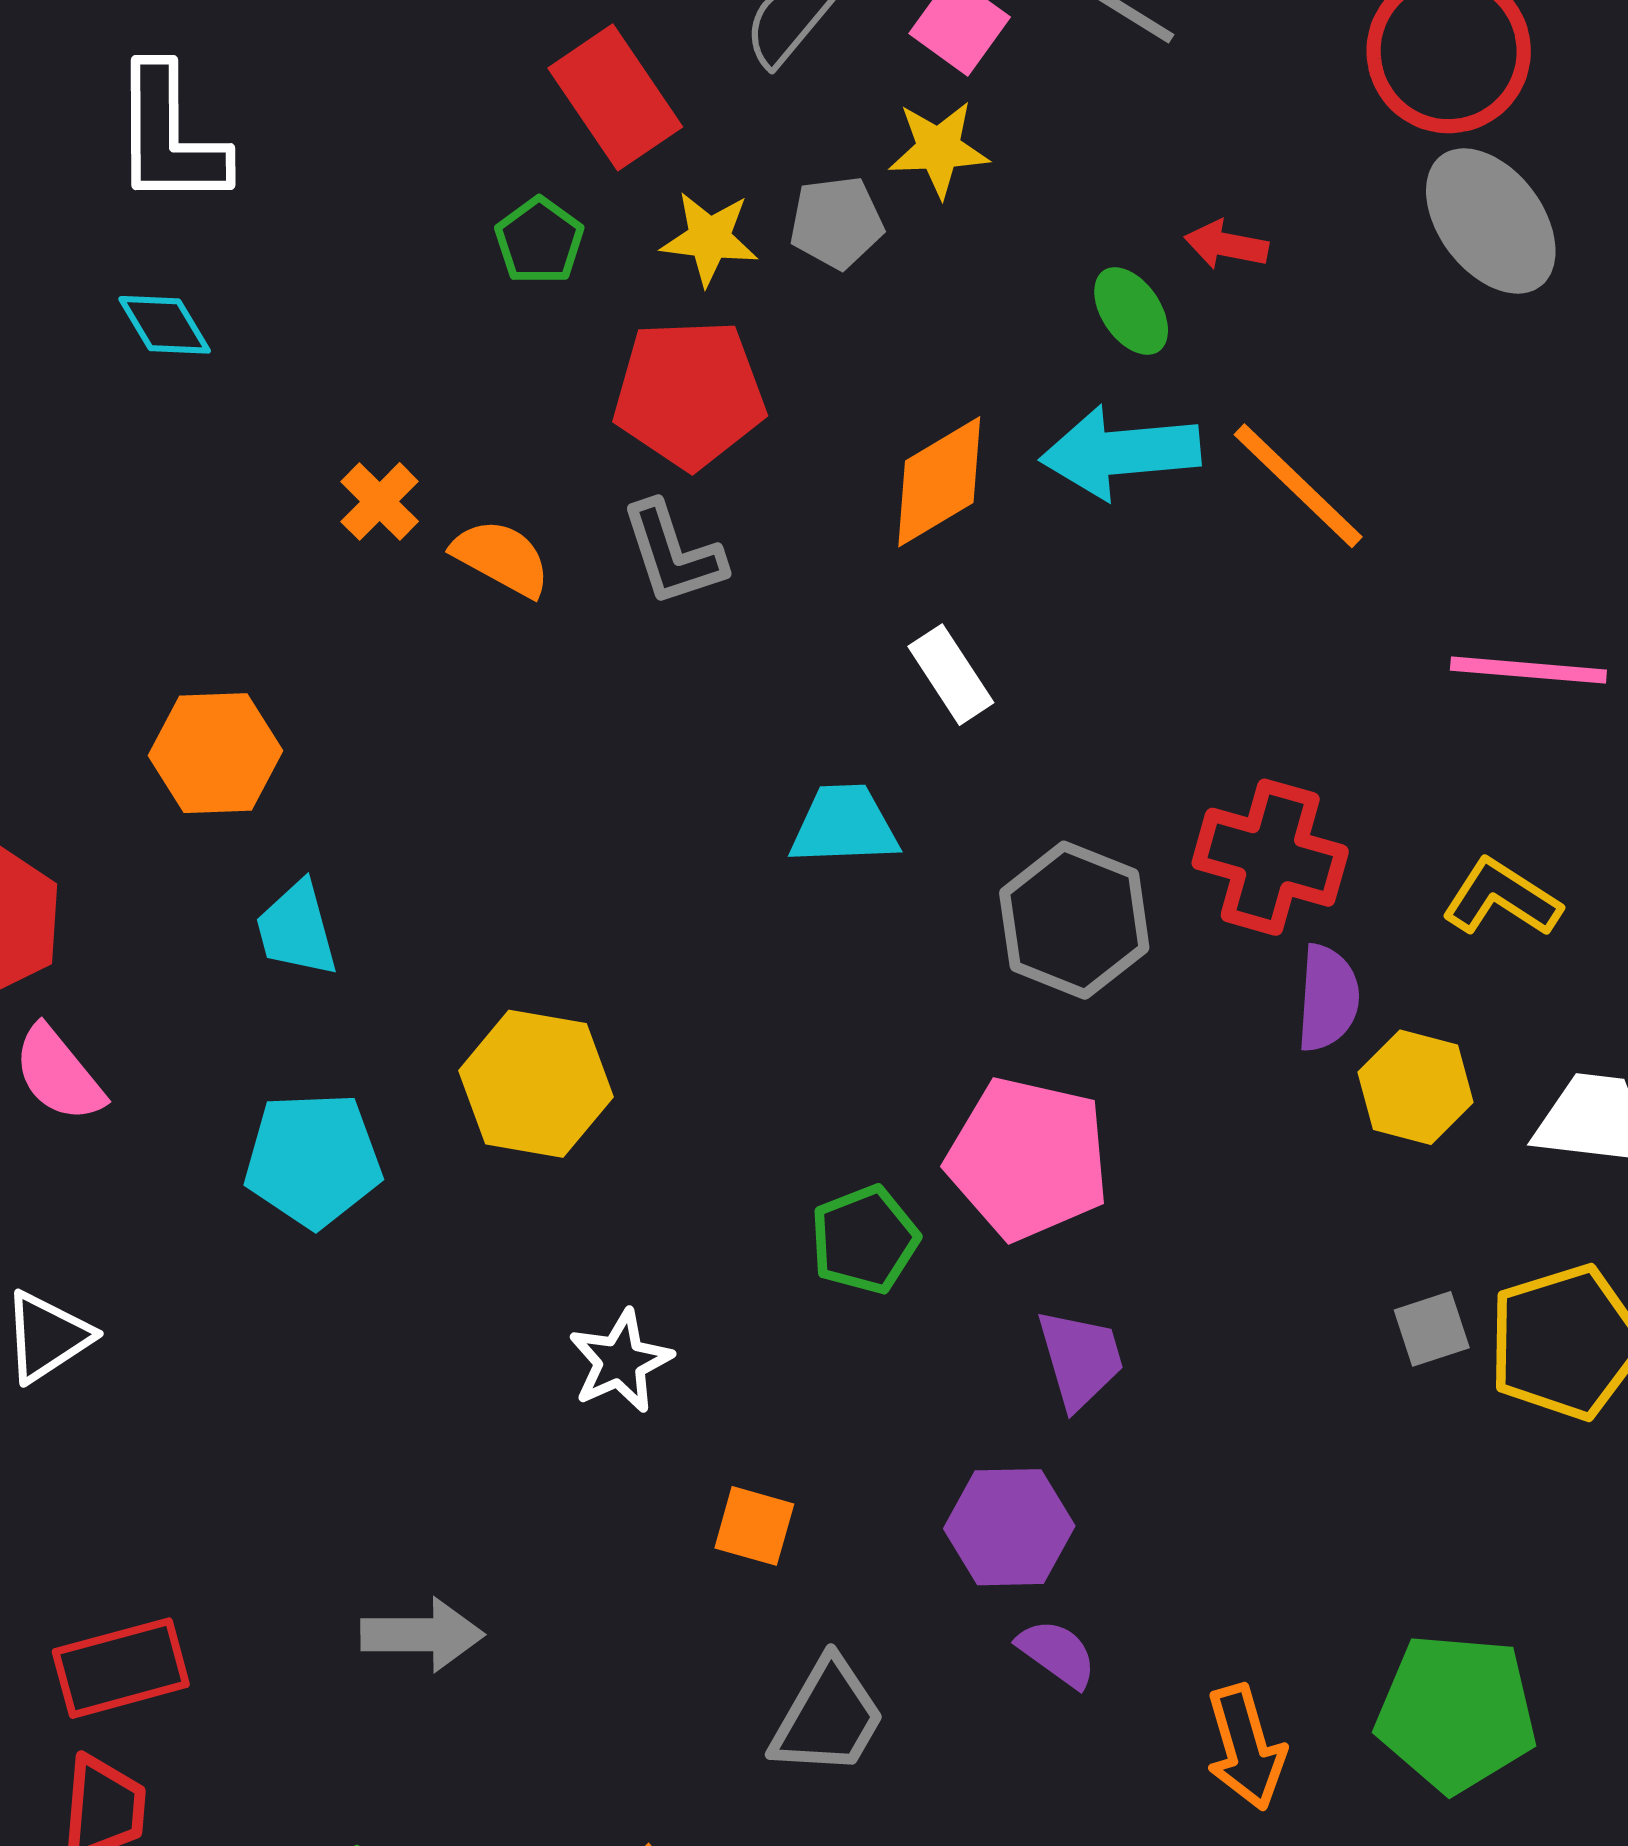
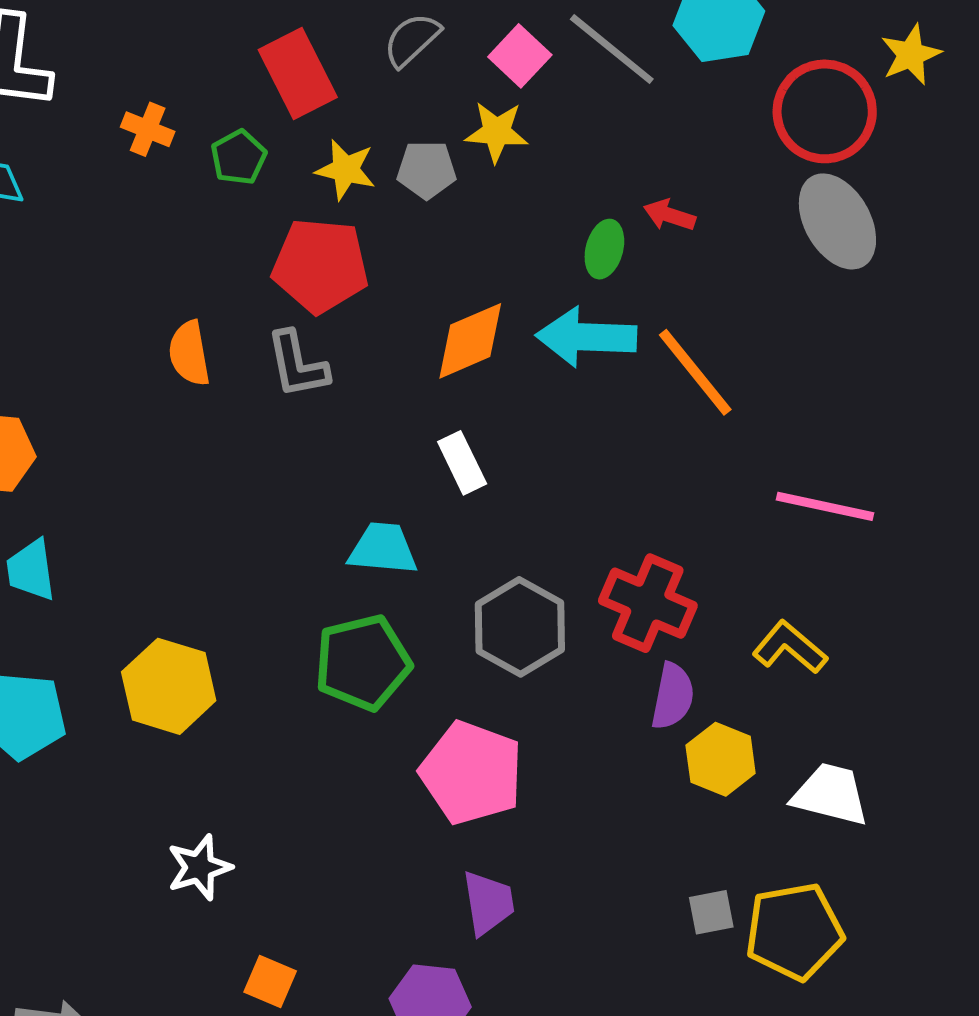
green ellipse: (1131, 311) -> (604, 249), turned 42
orange cross: (380, 501) -> (148, 129), moved, turned -30
orange semicircle: (501, 558) -> (189, 353), turned -136
green pentagon: (865, 1240) -> (363, 663), moved, size x1.4

